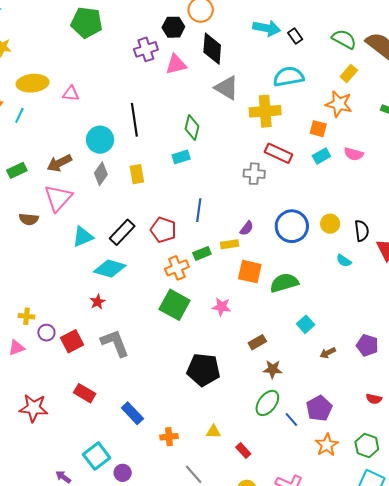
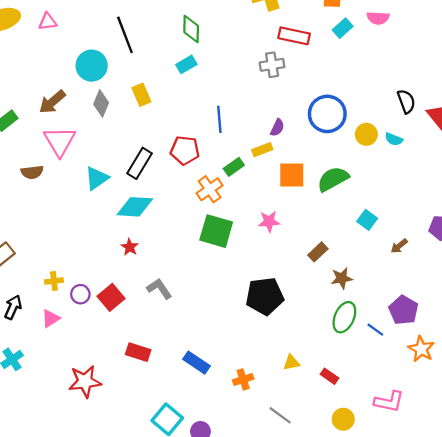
yellow circle: (330, 224) -> (366, 134), moved
gray L-shape: (115, 343) -> (159, 289), size x0.7

